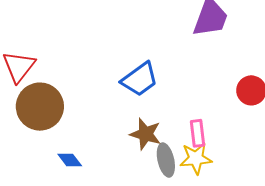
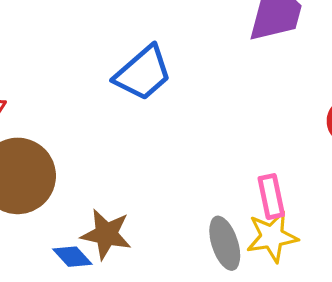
blue trapezoid: (140, 79) -> (143, 73), moved
brown star: (145, 134) -> (106, 234), moved

